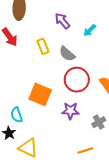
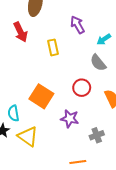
gray semicircle: (67, 54) -> (98, 63), moved
red circle: (77, 80) -> (82, 88), size x0.7
yellow triangle: (28, 148) -> (28, 137), moved

